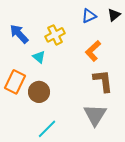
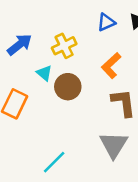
blue arrow: (19, 34) -> (20, 45), turned 95
brown circle: (39, 92) -> (68, 87), moved

